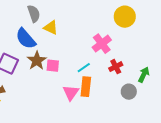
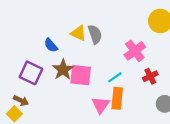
gray semicircle: (34, 14) -> (95, 34), moved
blue semicircle: (26, 39) -> (51, 45), size x0.6
pink square: (53, 66) -> (81, 75), size x1.5

